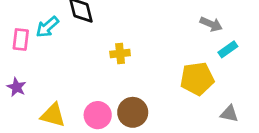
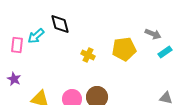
yellow cross: (120, 54) -> (88, 55), turned 32
yellow pentagon: (197, 79) -> (124, 49), moved

